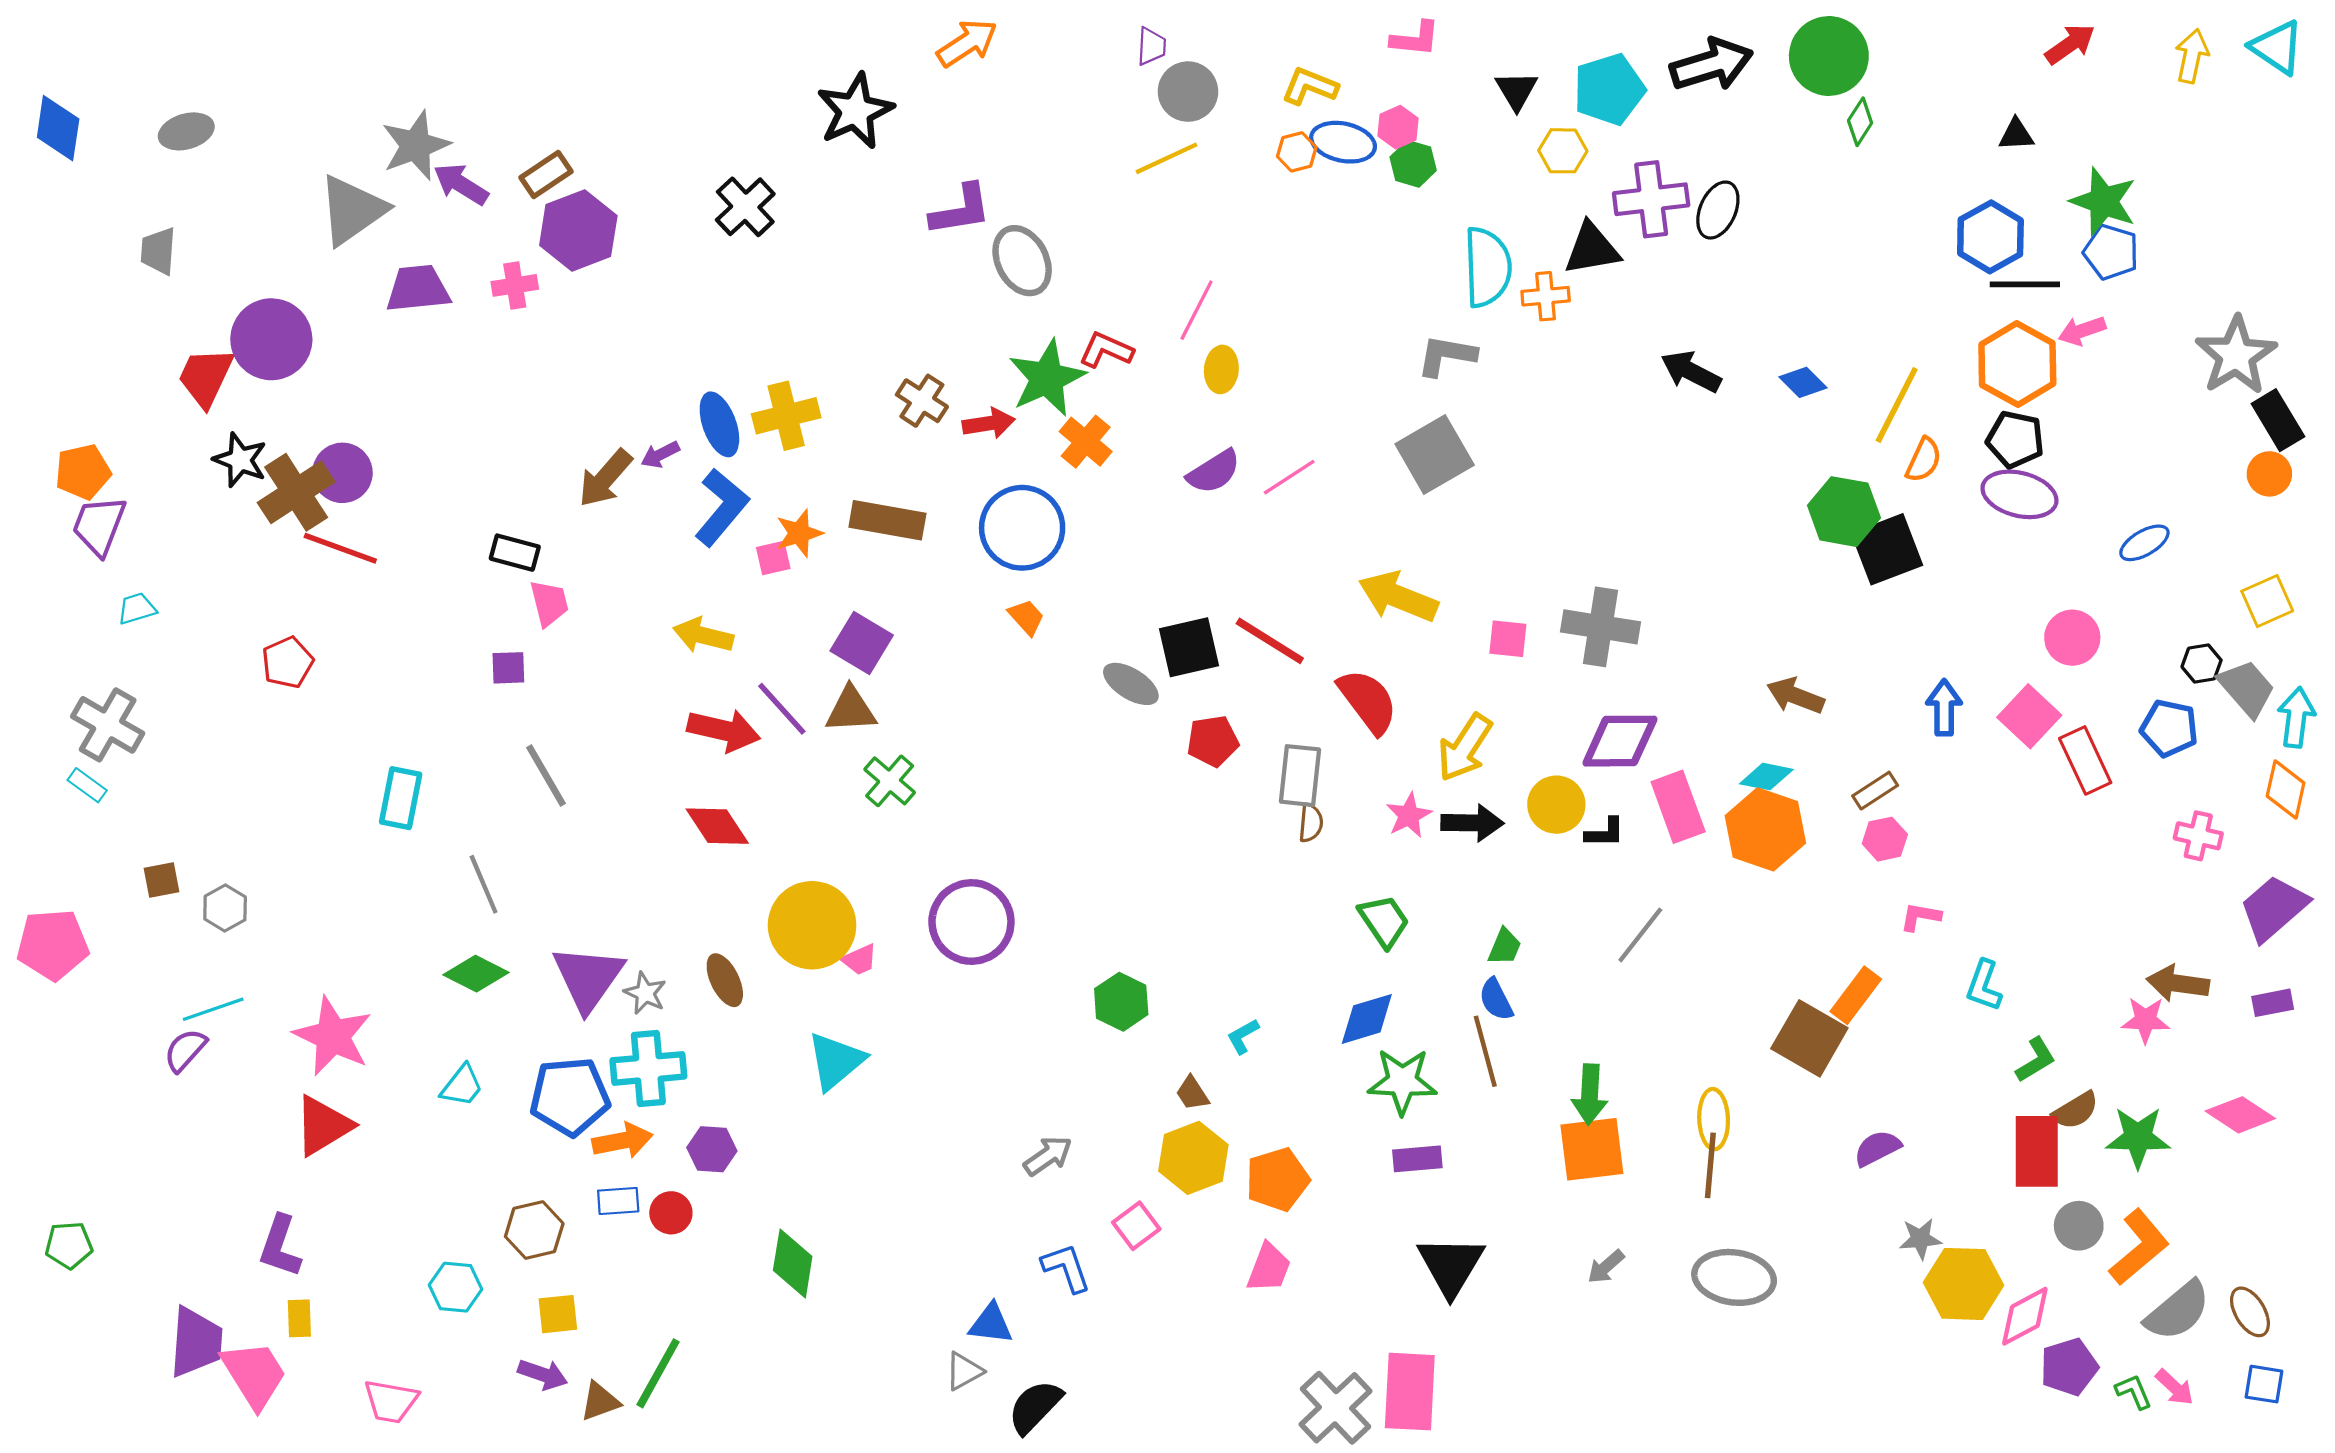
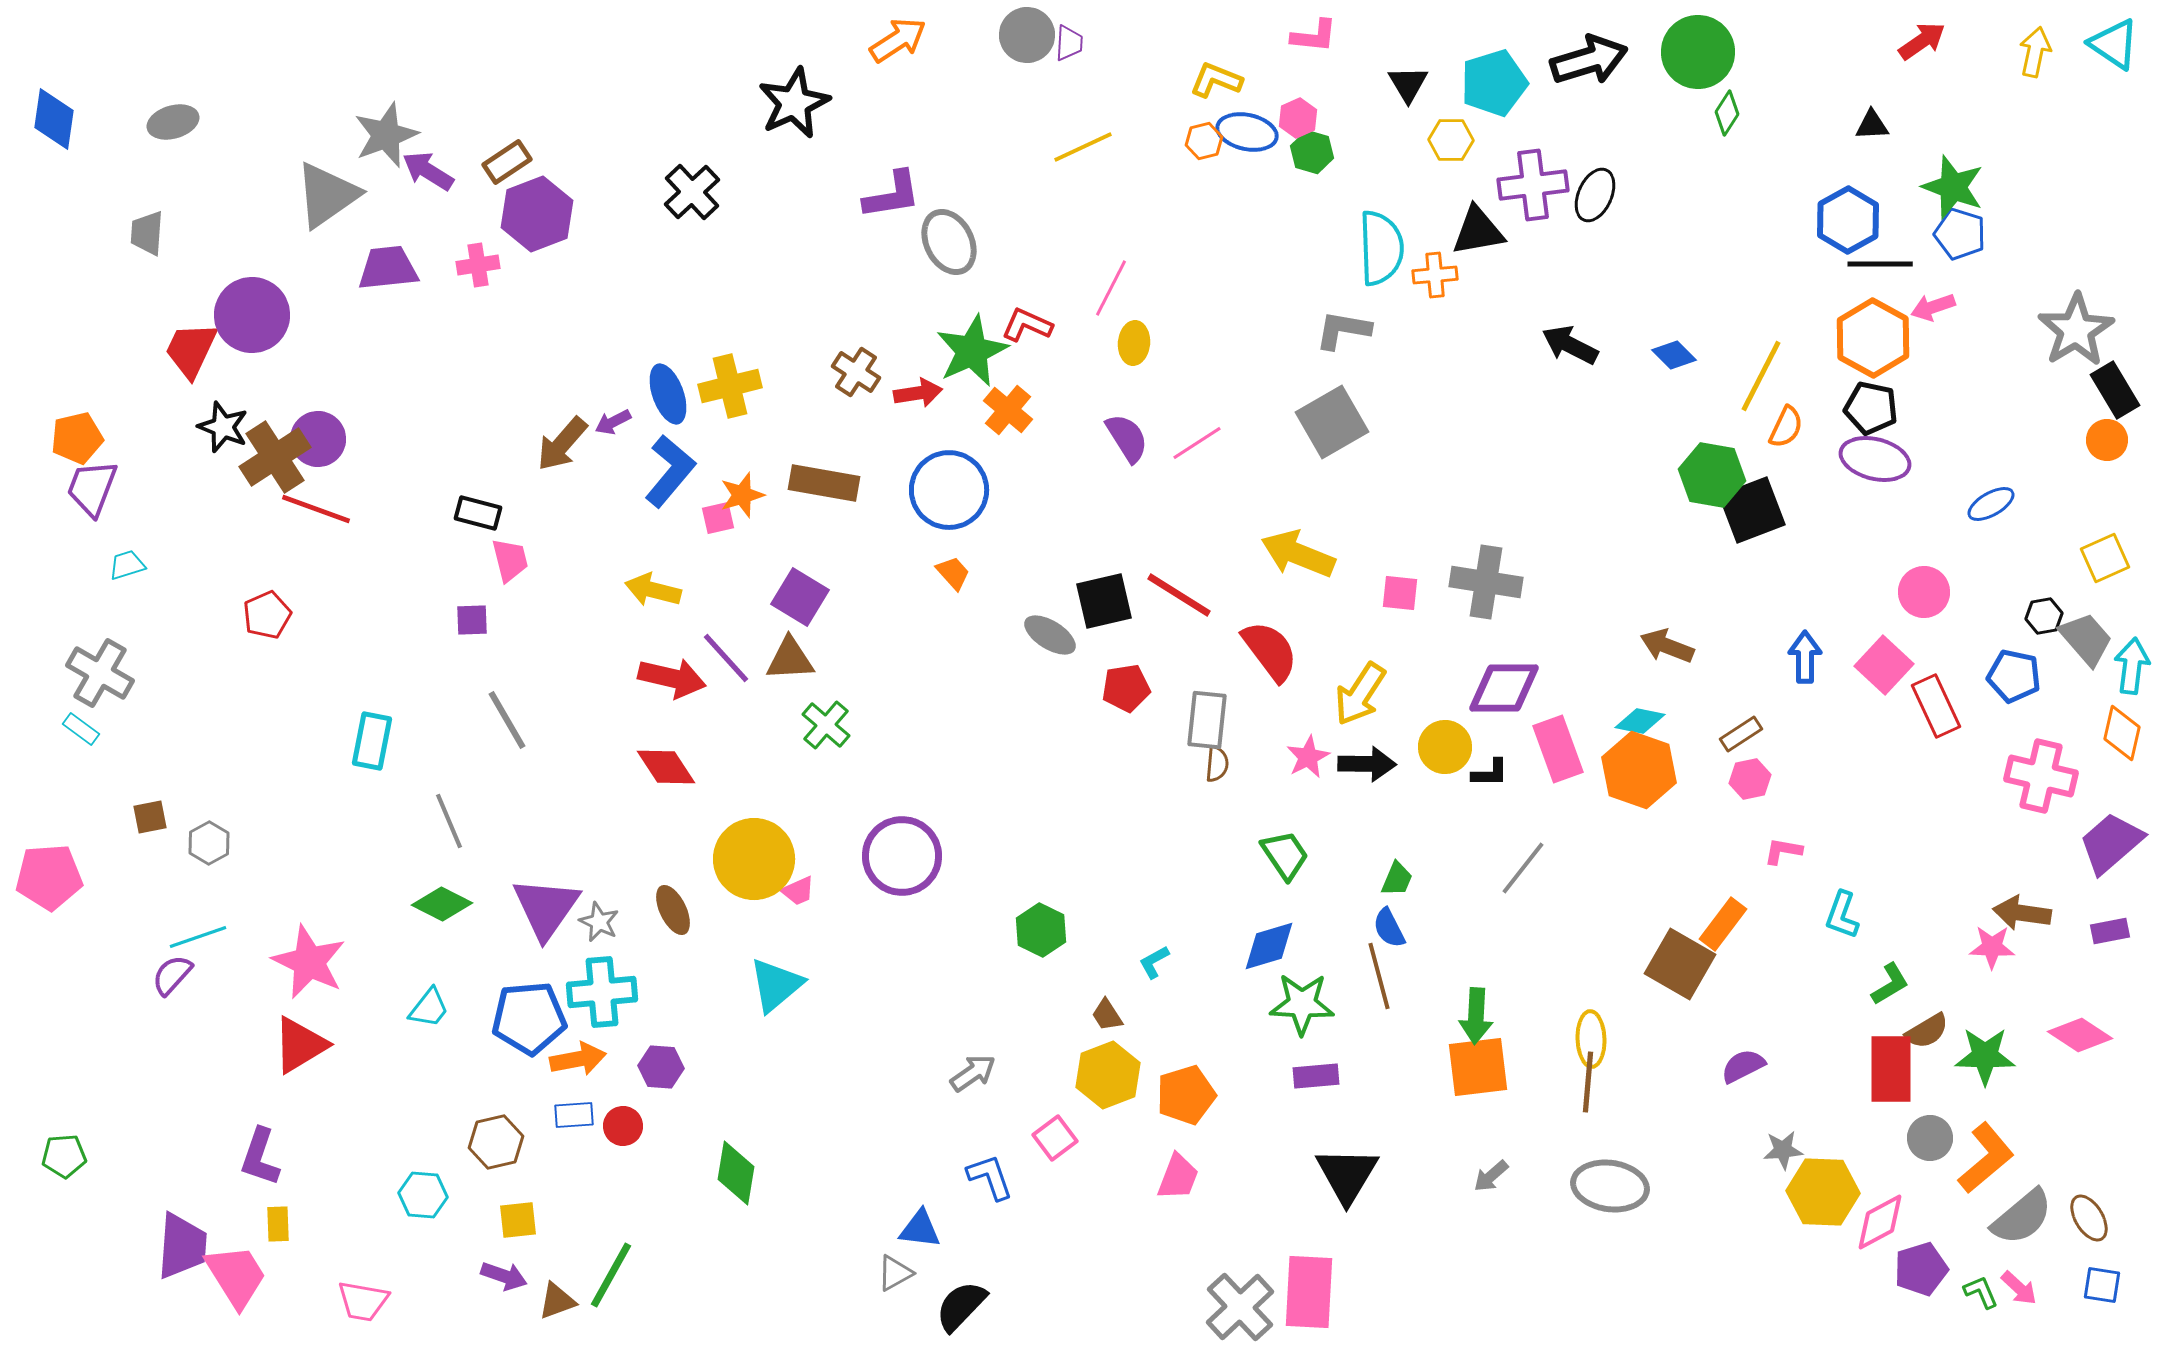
gray circle: (1188, 92) -> (1027, 35), moved
purple semicircle: (1214, 472) -> (1127, 438), turned -90
pink cross: (2198, 836) -> (2041, 776), size x1.6

